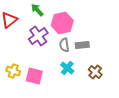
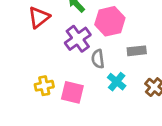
gray semicircle: (64, 45) -> (98, 59), moved
yellow cross: (13, 71) -> (44, 86), turned -32

